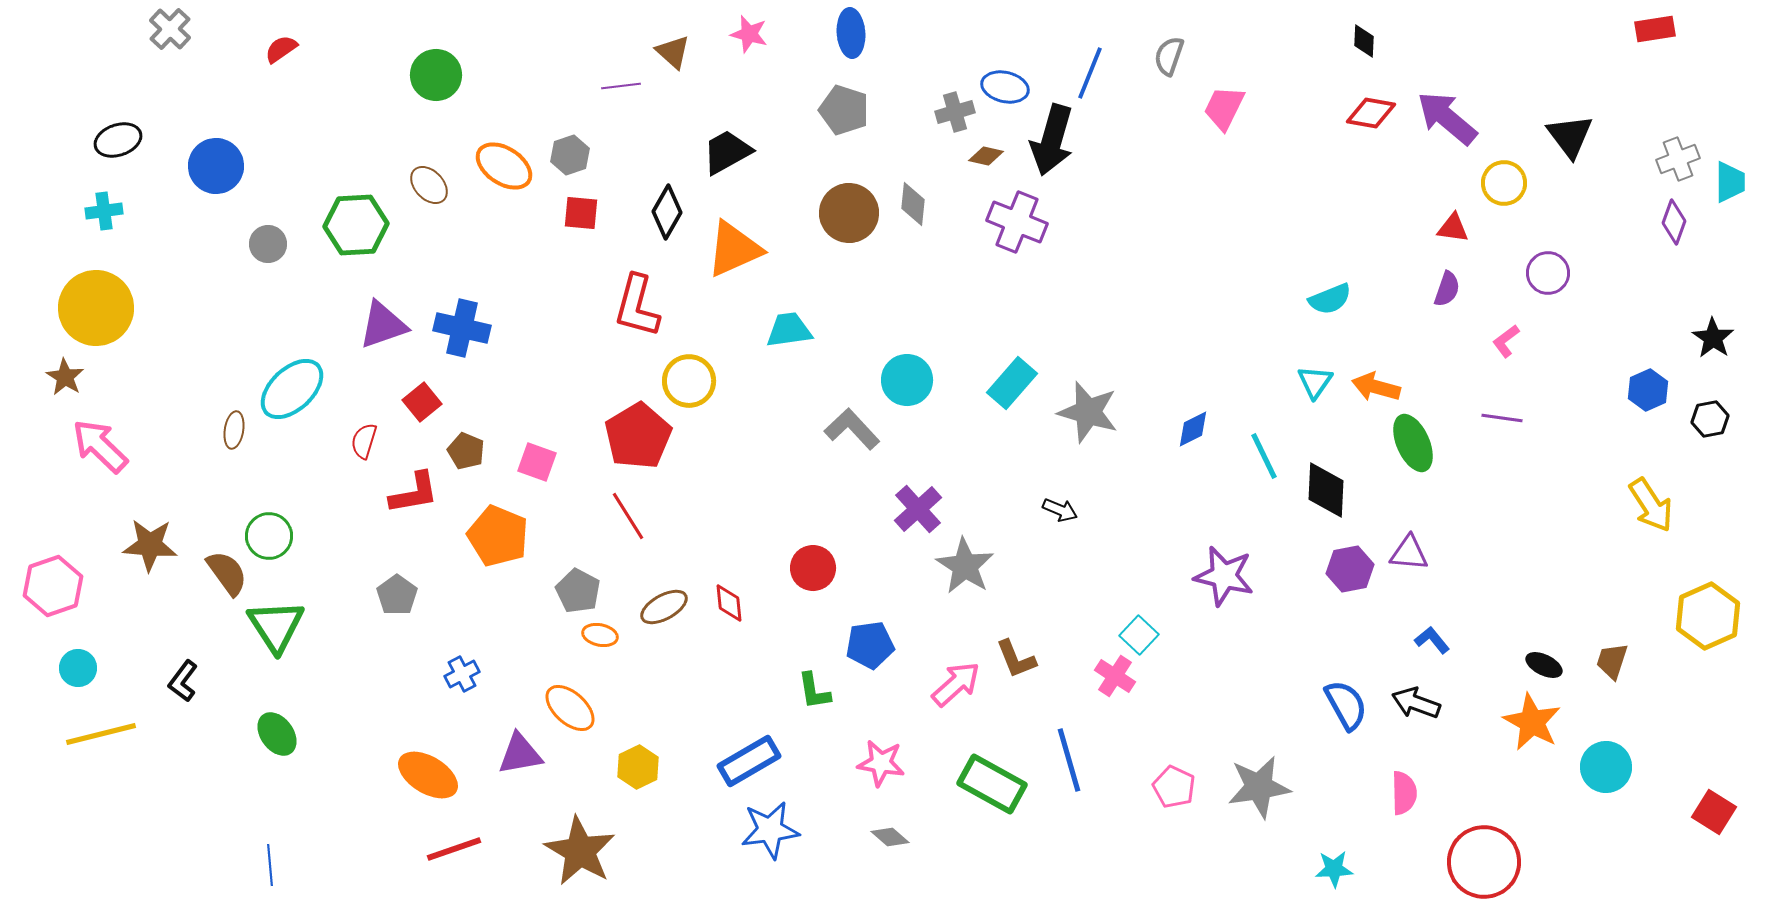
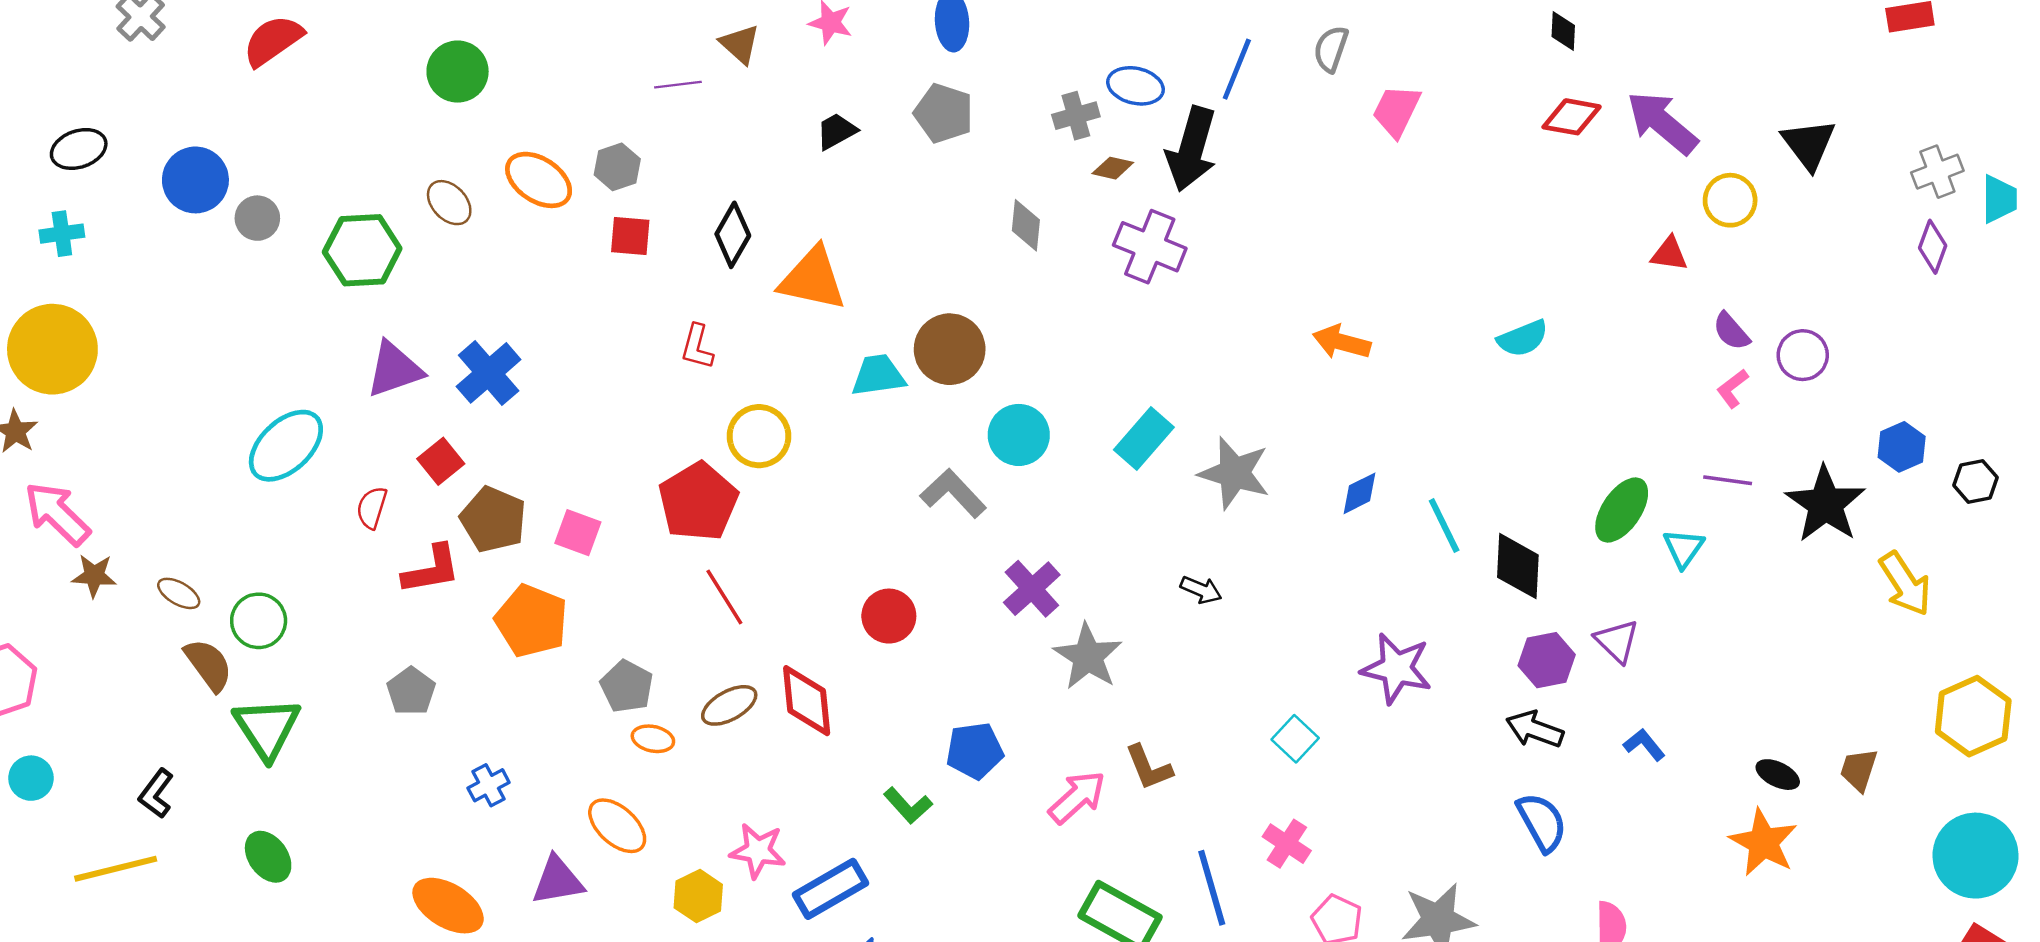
red semicircle: (281, 49) -> (273, 41), size x1.6
black trapezoid: (727, 152) -> (836, 131), moved, size x0.7
brown circle: (849, 213) -> (950, 349), moved
gray circle: (268, 244) -> (257, 218), moved
orange triangle: (734, 249) -> (813, 279), turned 36
purple circle: (1548, 273) -> (1803, 355), moved
purple semicircle: (1447, 289) -> (1731, 331), moved, turned 120
red L-shape: (637, 306) -> (697, 347), size x0.6
blue cross: (462, 328) -> (489, 373), turned 36
black star: (1713, 338) -> (1825, 504), moved, size x1.6
cyan triangle: (1315, 382) -> (1684, 548), moved
orange arrow: (1376, 387) -> (1342, 342), moved
brown ellipse: (234, 430) -> (179, 593), moved, turned -69
green ellipse: (1413, 443) -> (1622, 510), turned 58
brown pentagon: (466, 451) -> (493, 520), size x1.5
red line: (628, 516) -> (724, 597), moved
brown star: (150, 545) -> (94, 576), moved, size x0.7
purple triangle: (1409, 553) -> (1617, 641), turned 39
red circle: (813, 568) -> (889, 616), moved
red diamond: (729, 603) -> (807, 701), size x1.6
pink cross: (1115, 676) -> (1287, 844), moved
green L-shape: (814, 691) -> (908, 806), turned -33
black arrow: (1416, 703) -> (1535, 729), moved
yellow line: (101, 734) -> (116, 869), moved
pink star: (881, 763) -> (758, 851), moved
cyan circle: (1606, 767) -> (1976, 856), moved, size x1.4

